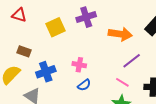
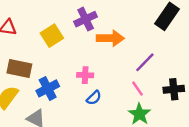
orange arrow: (120, 34) -> (110, 38), moved
brown rectangle: (24, 51) -> (19, 69), size x1.5
pink line: (122, 82) -> (138, 89), turned 32

